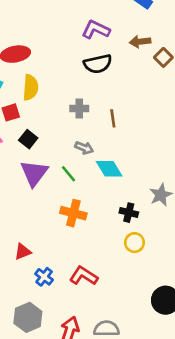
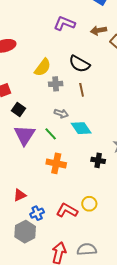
black semicircle: (98, 64) -> (79, 64), moved, turned 45
yellow semicircle: (31, 88) -> (43, 67), moved, turned 36
yellow circle: (134, 243) -> (89, 204), moved
blue cross: (44, 277) -> (37, 213), turned 32
gray hexagon: (28, 317) -> (25, 232), moved

